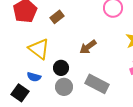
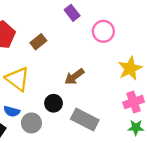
black circle: (61, 68) -> (53, 103), moved
gray circle: (64, 87) -> (31, 123), moved

